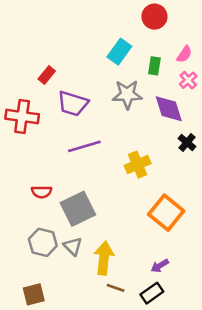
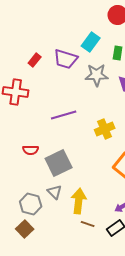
purple trapezoid: (73, 104) -> (66, 59), moved
gray hexagon: (43, 242) -> (31, 204), moved
brown square: (34, 294) -> (25, 229), turned -30

